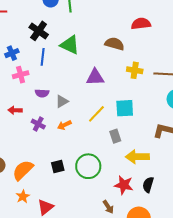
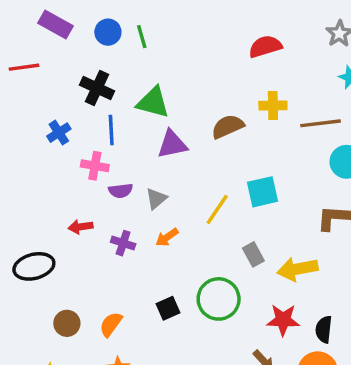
brown semicircle: (115, 44) -> (228, 127), moved, turned -30
yellow cross: (135, 70) -> (273, 106), moved
pink cross: (21, 75) -> (95, 166), moved, turned 35
purple triangle: (95, 77) -> (172, 144), moved
gray rectangle: (115, 136) -> (253, 254), moved
orange semicircle: (23, 170) -> (111, 324), size x0.7
black semicircle: (148, 185) -> (324, 329), moved

